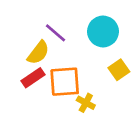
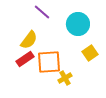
purple line: (55, 33) -> (42, 12), moved
yellow cross: (86, 103) -> (65, 78), turned 32

